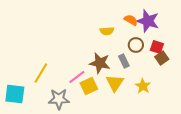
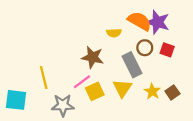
orange semicircle: (131, 20) -> (139, 21), size x1.6
brown square: (162, 58) -> (172, 92), moved
gray rectangle: (124, 61) -> (132, 65), size x1.6
brown star: (100, 63) -> (93, 57), moved
yellow line: (41, 73) -> (44, 78), turned -45

